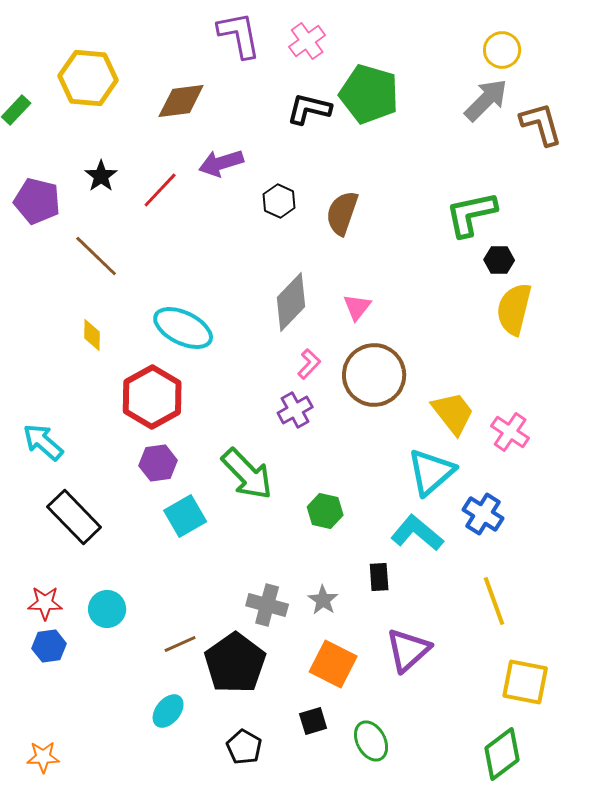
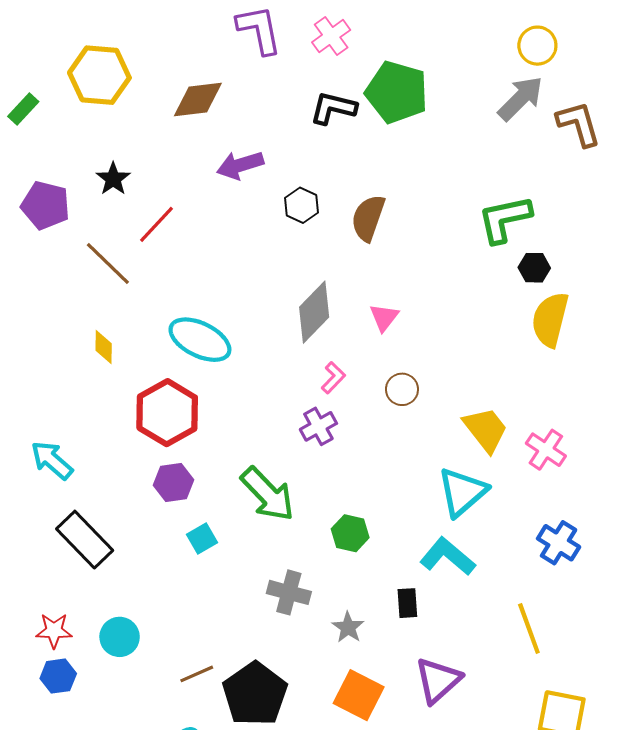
red line: (160, 190) -> (157, 224), moved
brown circle: (374, 375) -> (402, 389), size x0.5
blue cross: (483, 514) -> (559, 543), moved
cyan square: (185, 516) -> (202, 539), size x0.7
gray cross: (267, 605) -> (289, 592), moved

